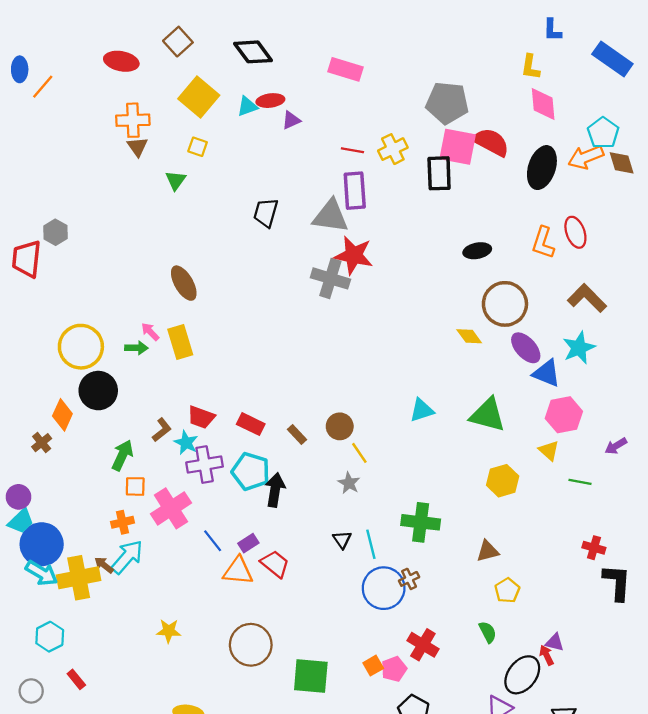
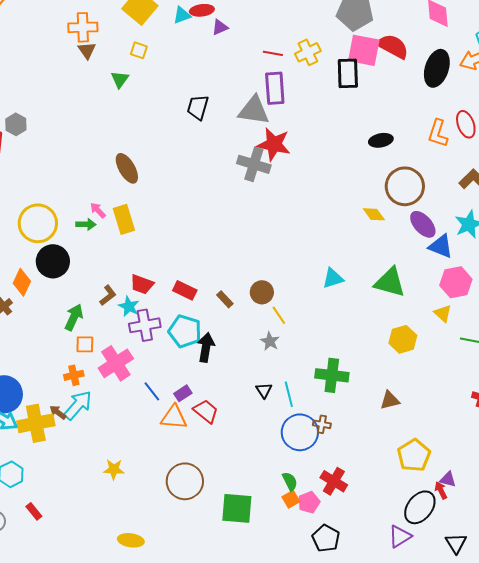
brown cross: (409, 579) -> (322, 424), turned 36
yellow pentagon: (507, 590) -> (414, 455), moved, size x1.5
green semicircle: (488, 632) -> (290, 481), moved

